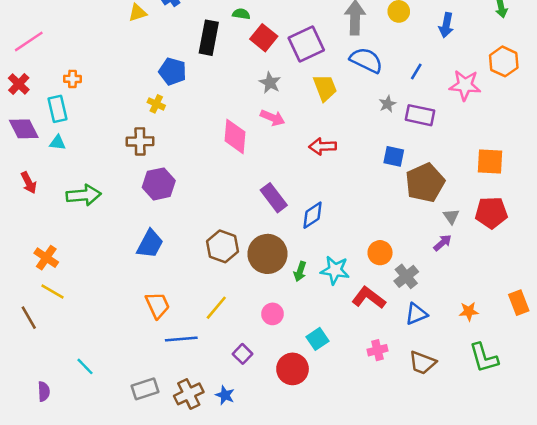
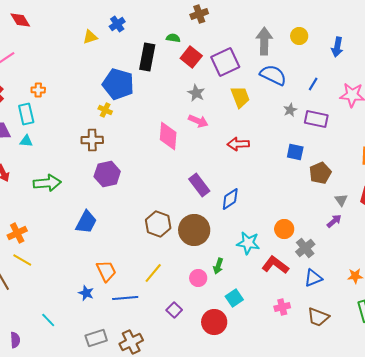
blue pentagon: (172, 71) -> (118, 84), size x1.4
brown pentagon: (425, 183) -> (320, 173), size x0.7
blue trapezoid: (150, 244) -> (86, 222), moved
orange cross: (46, 258) -> (17, 233), turned 30
green arrow: (300, 271) -> (218, 266), moved
blue star: (225, 395) -> (86, 293), moved

